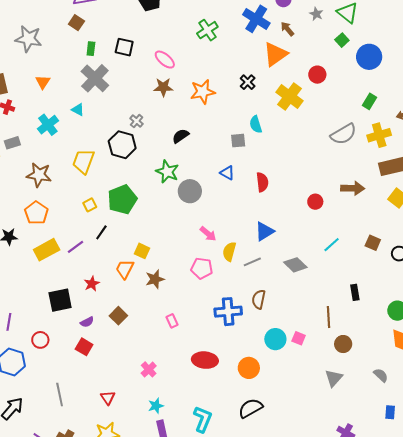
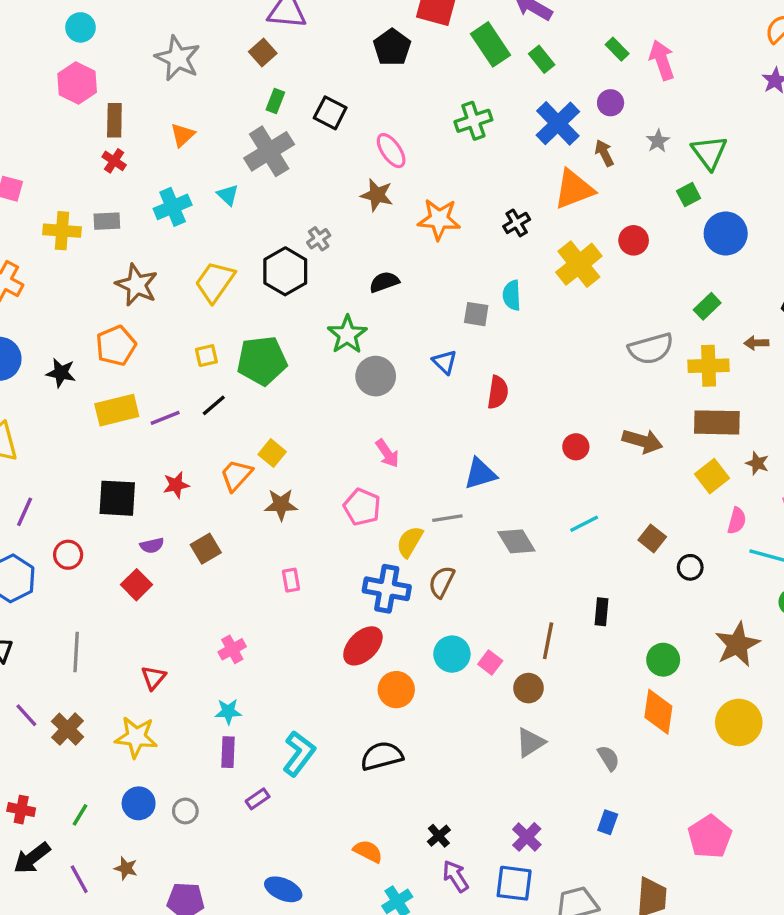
yellow semicircle: (229, 252) -> (410, 542), moved
brown circle: (343, 344) -> (528, 688), moved
red ellipse: (205, 360) -> (363, 646), moved, turned -65

